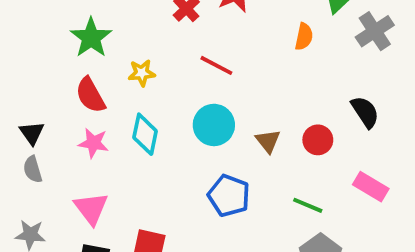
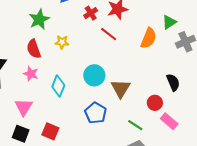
orange semicircle: (304, 37) -> (149, 38), size x1.5
red line: (216, 65) -> (109, 34), moved
cyan diamond: (145, 134) -> (58, 86), moved
red circle: (318, 140) -> (155, 103), moved
brown triangle: (268, 141) -> (121, 88), size x1.5

